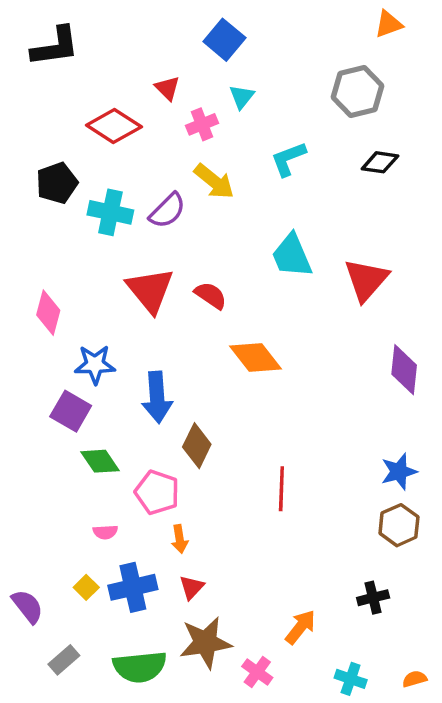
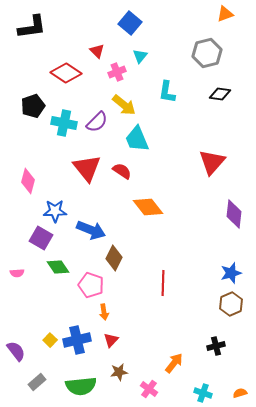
cyan L-shape: (288, 159) -> (167, 92), turned -60
cyan trapezoid: (292, 256) -> (137, 139), moved
blue arrow: (157, 397) -> (91, 230), turned -64
pink semicircle: (105, 532) -> (17, 273), moved
brown star: (205, 643) -> (119, 372), size x0.6

